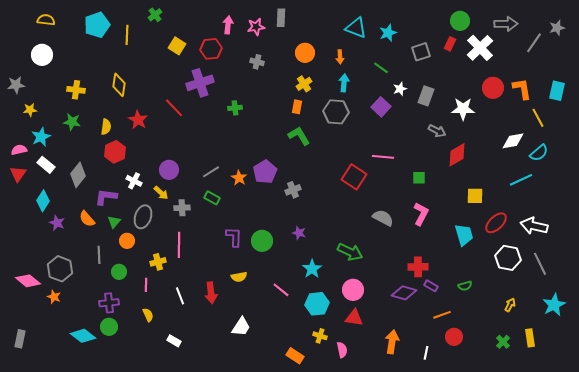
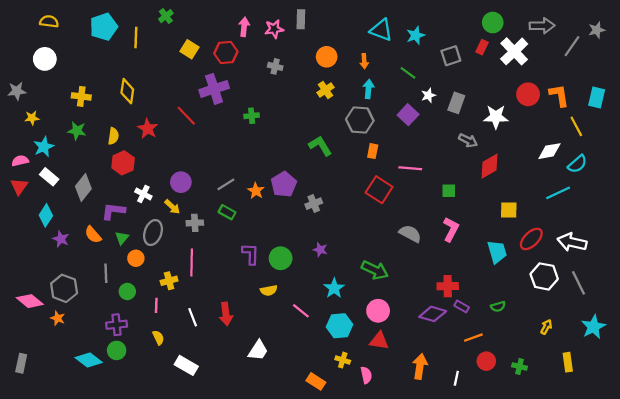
orange rectangle: (297, 107) -> (373, 151), moved
yellow semicircle: (239, 277) -> (269, 290), moved
white rectangle: (174, 341) -> (186, 365), size x1.5
green cross: (503, 342) -> (519, 366), moved, turned -32

